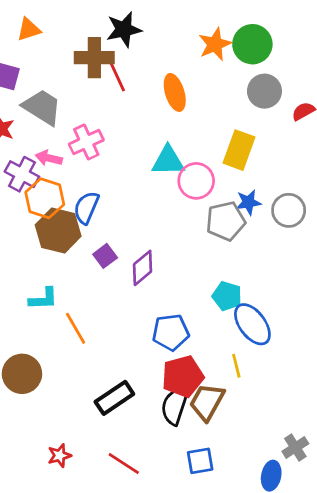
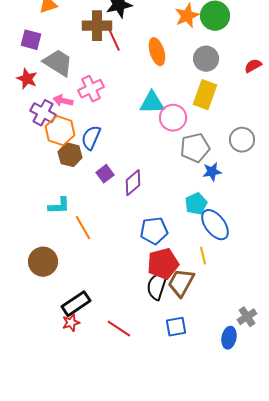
gray circle: (264, 91) -> (206, 59), moved
blue star: (248, 202) -> (212, 172), moved
brown hexagon: (58, 230) -> (70, 155), size x0.7
cyan pentagon: (227, 296) -> (196, 204), turned 30
black rectangle: (114, 398) -> (76, 304), moved

